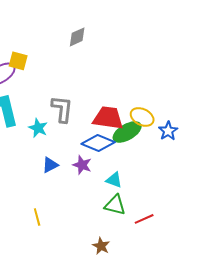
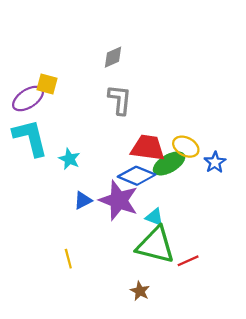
gray L-shape: (62, 109) -> (120, 100), moved
purple star: (82, 165) -> (119, 200), size x1.8
green triangle: (115, 205) -> (156, 245), size x1.6

